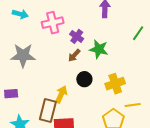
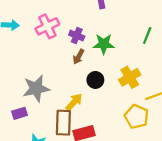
green line: (138, 33) -> (147, 36), moved
gray star: (23, 55) -> (36, 88), moved
yellow arrow: (61, 94) -> (74, 102), turned 30

